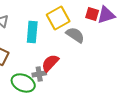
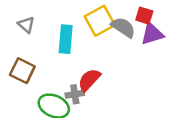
purple triangle: (106, 15) -> (152, 34), moved
gray semicircle: (75, 35) -> (123, 27), moved

